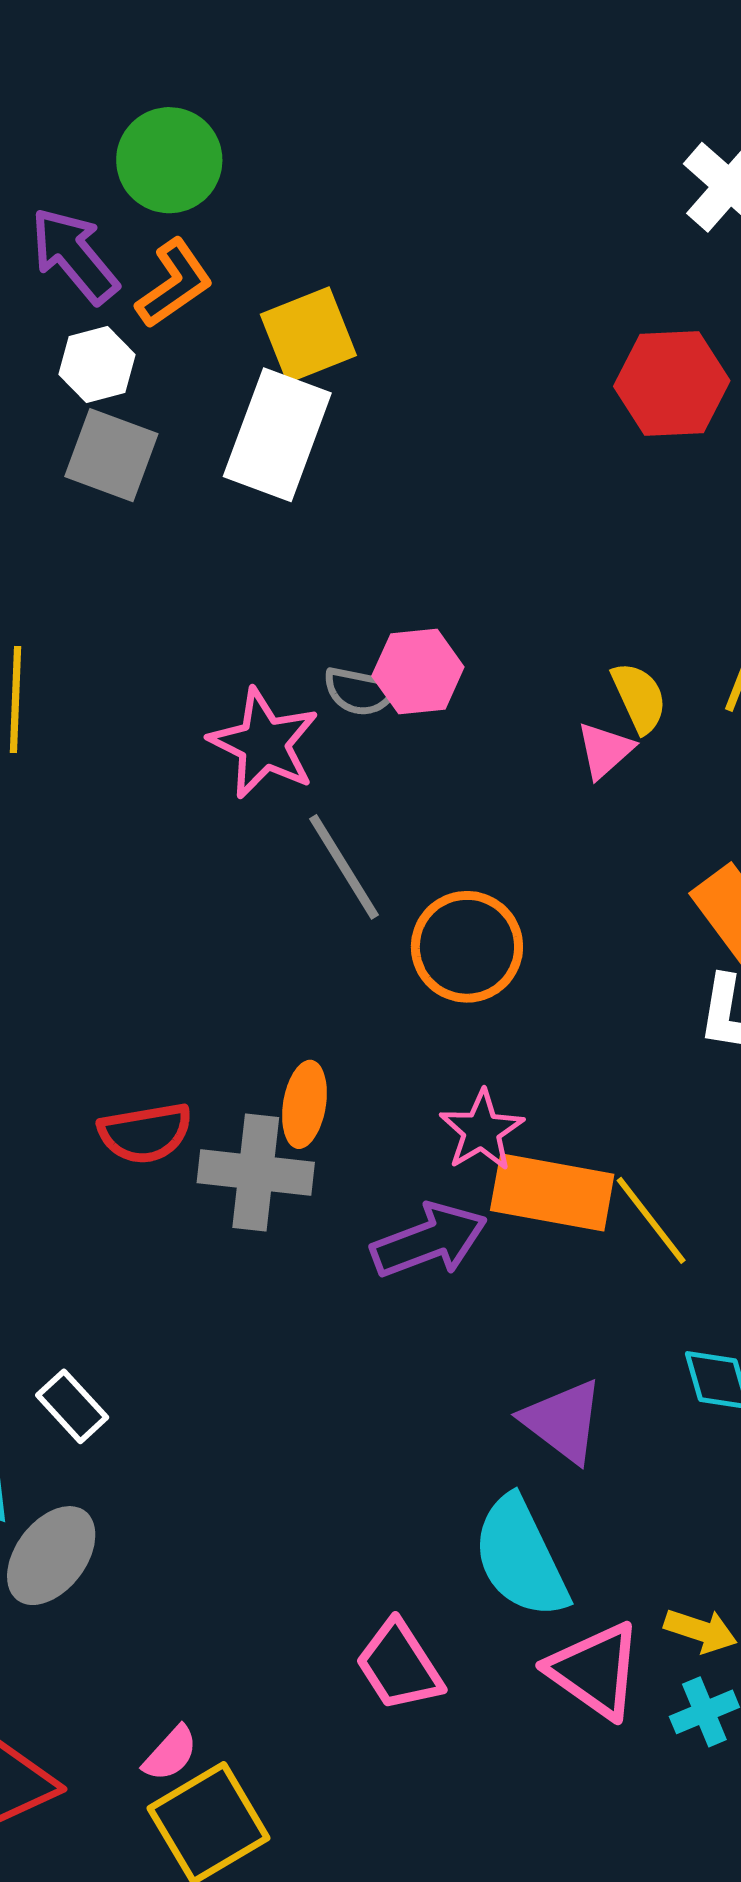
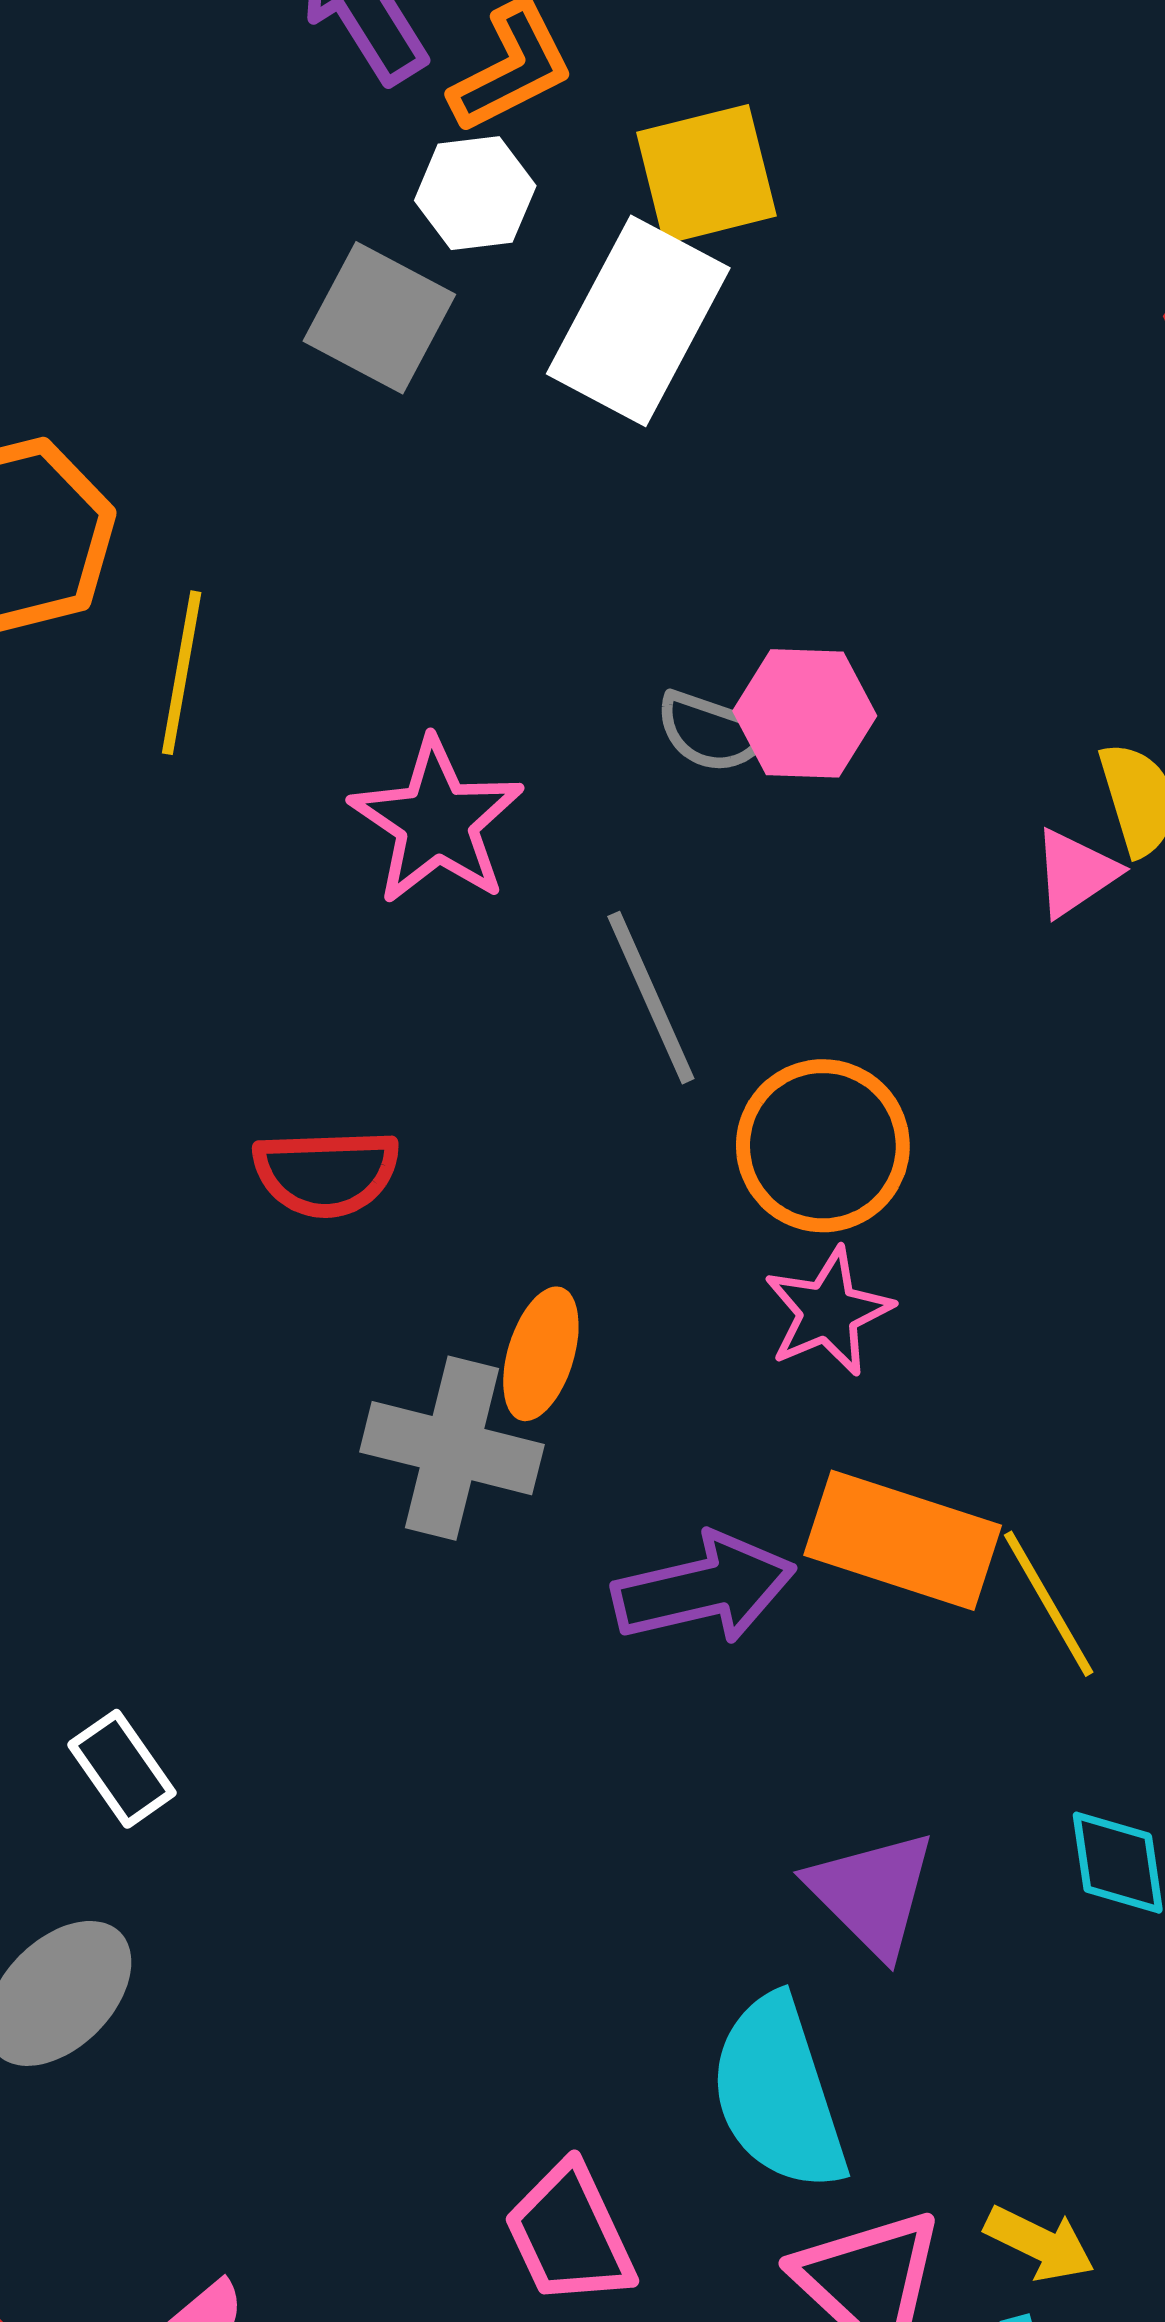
white hexagon: (97, 364) -> (475, 193), moved
pink star: (264, 743) -> (437, 821), moved
pink star: (482, 1131) -> (828, 1312), moved
red semicircle: (145, 1133) -> (326, 1173), moved

